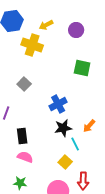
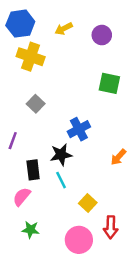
yellow cross: (32, 45) -> (31, 57), moved
black star: (63, 128) -> (61, 155), moved
cyan line: (75, 144) -> (61, 180), moved
pink semicircle: (25, 157) -> (22, 197), moved, turned -70

